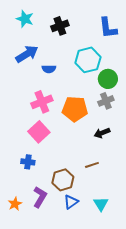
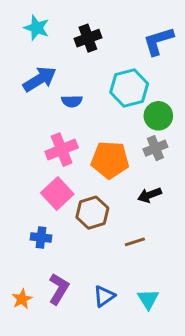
blue L-shape: (108, 28) -> (158, 41), turned 80
brown hexagon: (63, 180) -> (92, 213), moved

